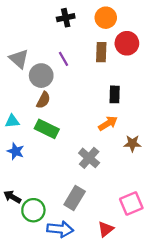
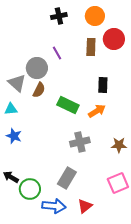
gray triangle: (19, 59) -> (17, 83), moved
green rectangle: (47, 129) -> (68, 105), moved
brown star: (132, 143) -> (119, 145), moved
gray cross: (89, 158) -> (80, 142), turned 36
red triangle: (106, 229) -> (85, 206), moved

